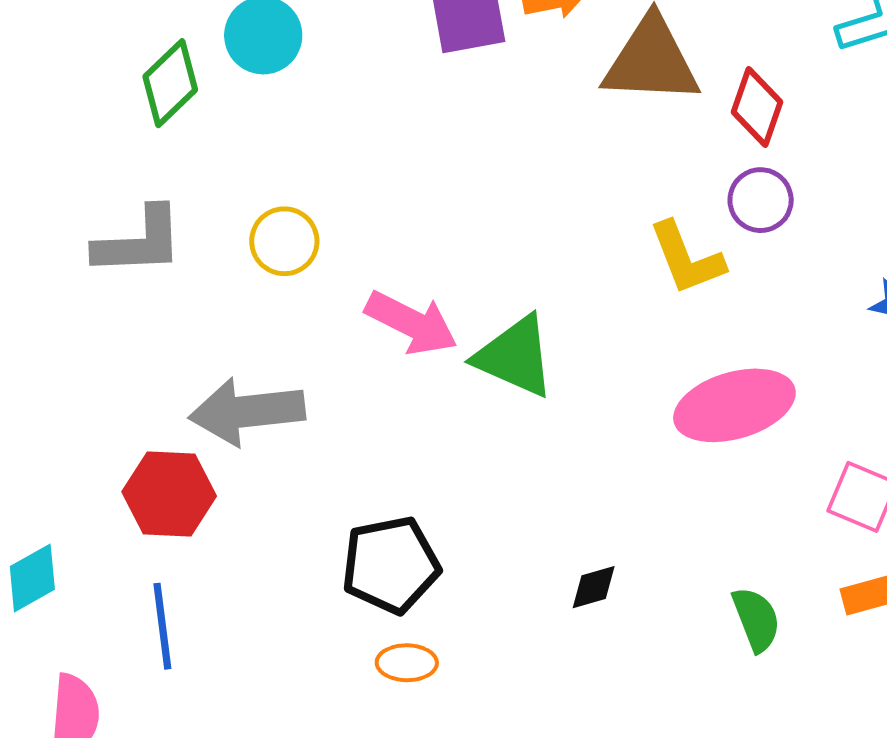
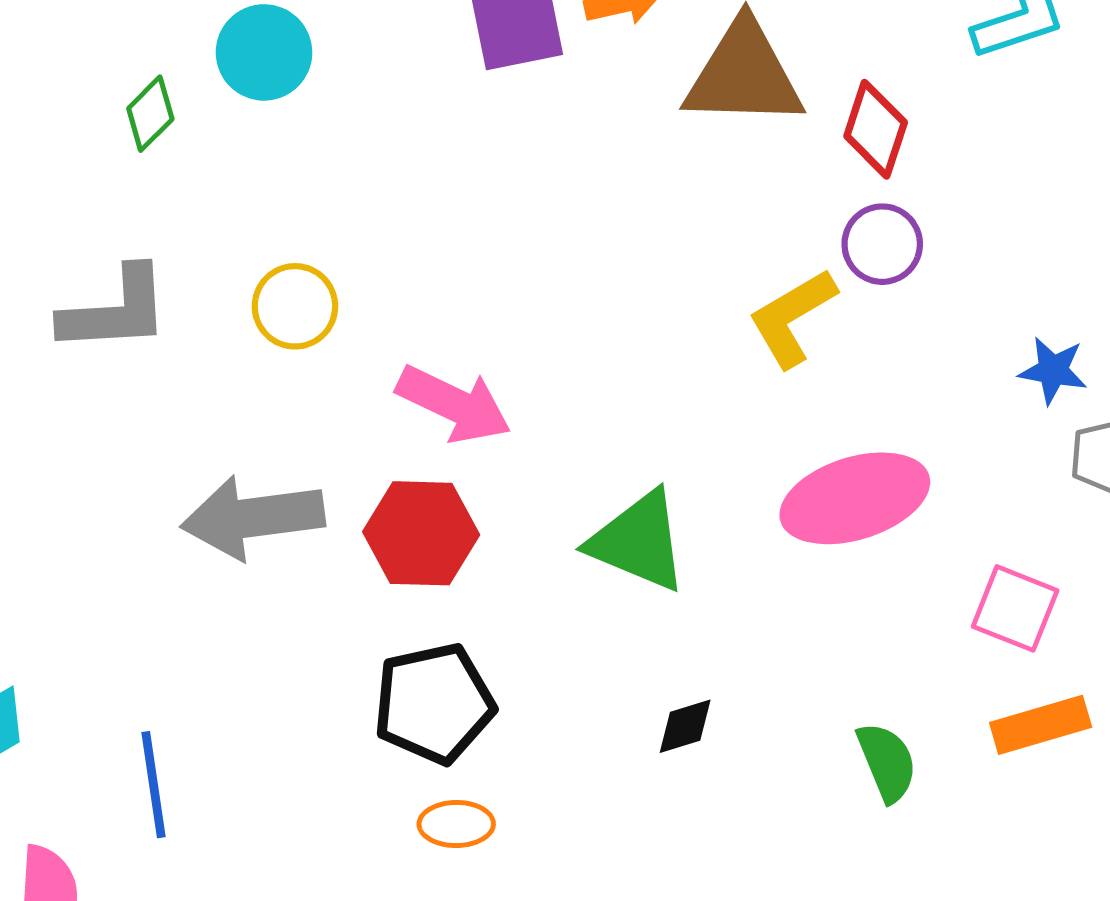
green diamond: (170, 83) -> (150, 114), size x0.7
yellow L-shape: (687, 258) -> (792, 318), turned 82
green triangle: (515, 356) -> (638, 541), moved
red hexagon: (169, 494) -> (421, 533), moved

